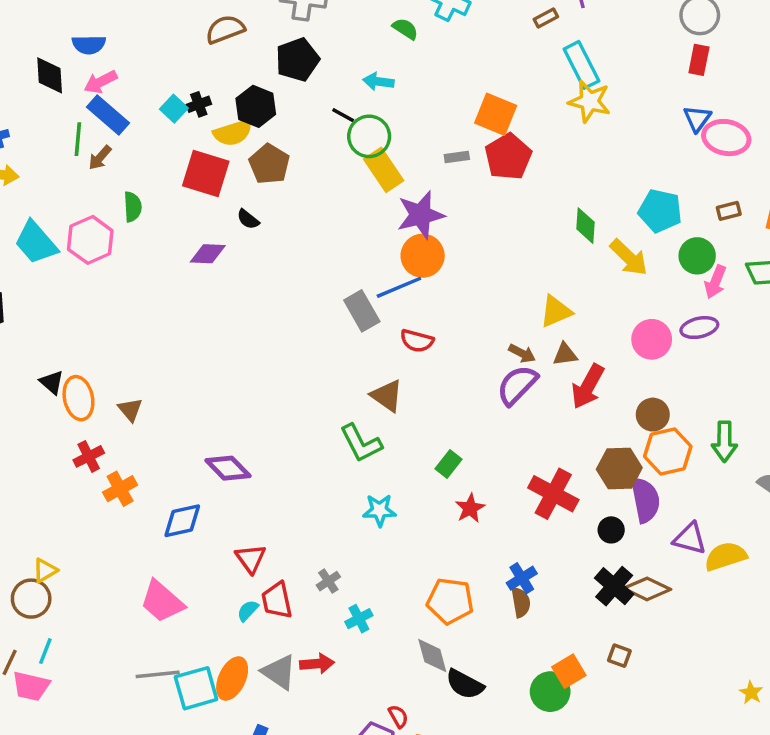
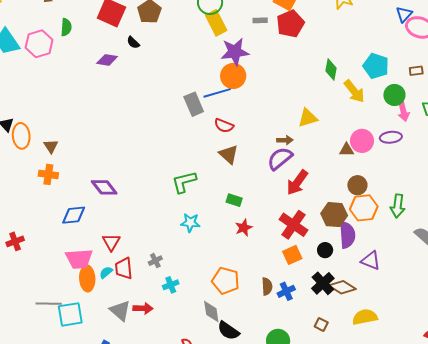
pink arrow: (715, 282) -> (403, 112), turned -42
brown arrow: (522, 353) -> (285, 140), turned -35
brown triangle: (565, 354) -> (346, 150), moved
red arrow: (588, 386) -> (297, 183), moved
brown triangle: (387, 396) -> (229, 154), moved
green L-shape: (361, 443) -> (184, 182), turned 96
red cross: (89, 456) -> (15, 241), moved
green rectangle: (449, 464) -> (234, 200), turned 63
orange cross: (120, 489) -> (48, 174), moved, turned 30
yellow semicircle: (726, 556) -> (365, 317), moved
blue cross: (522, 578) -> (286, 291), moved
pink trapezoid: (162, 601) -> (79, 259), moved, turned -52
orange square: (569, 671) -> (292, 255), moved
orange ellipse: (232, 678) -> (87, 278), moved, turned -35

